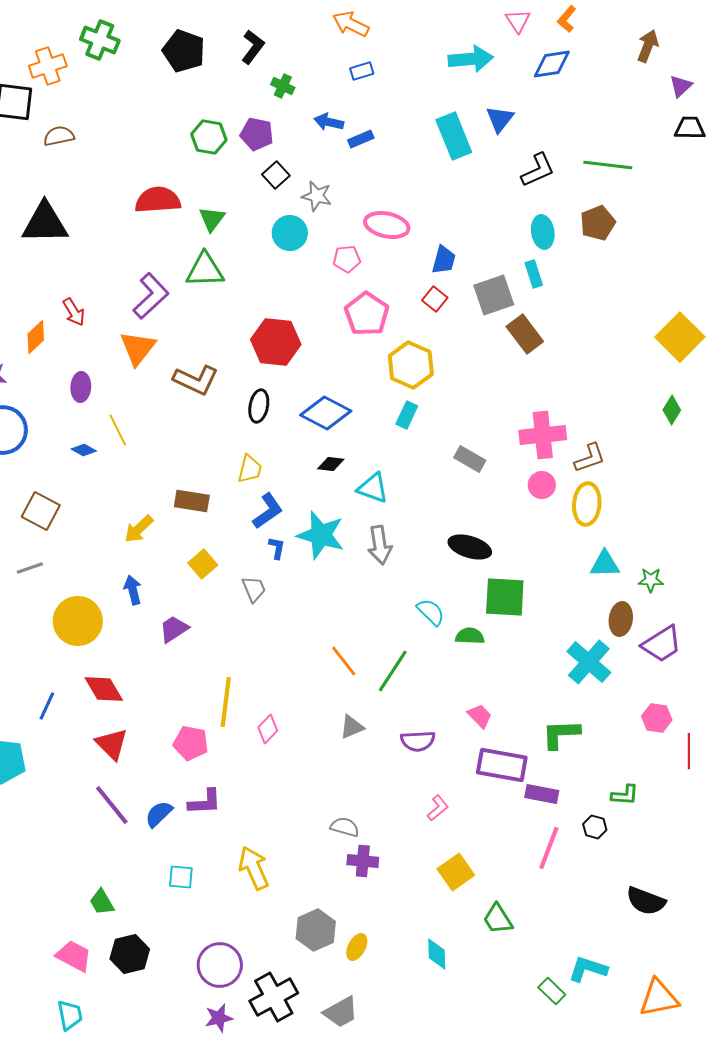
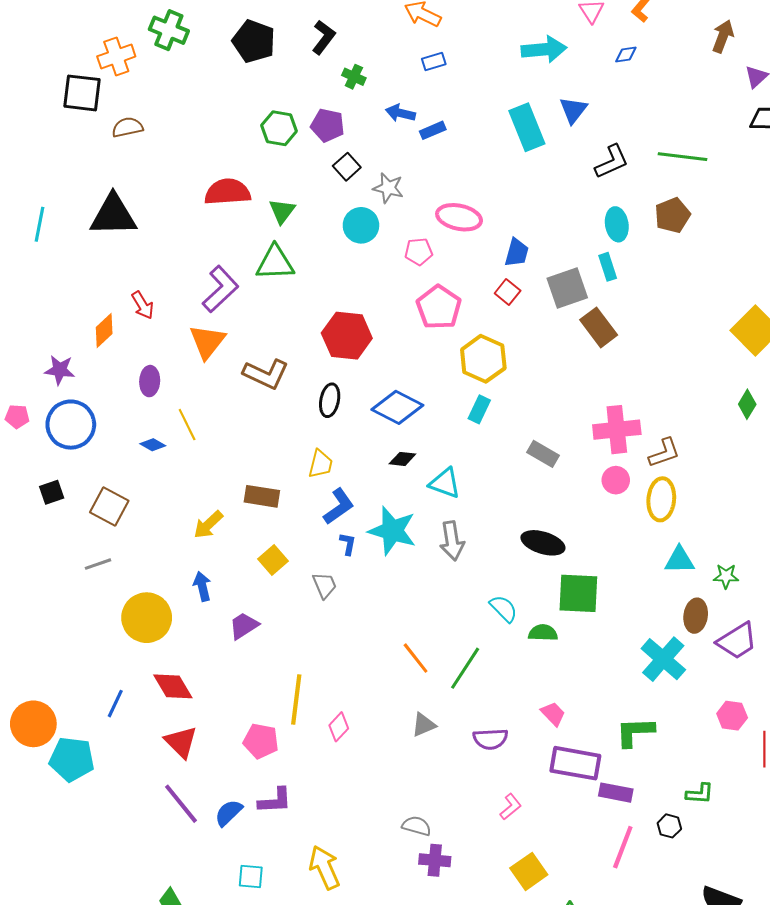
blue diamond: (552, 64) -> (626, 54), size x0.6

